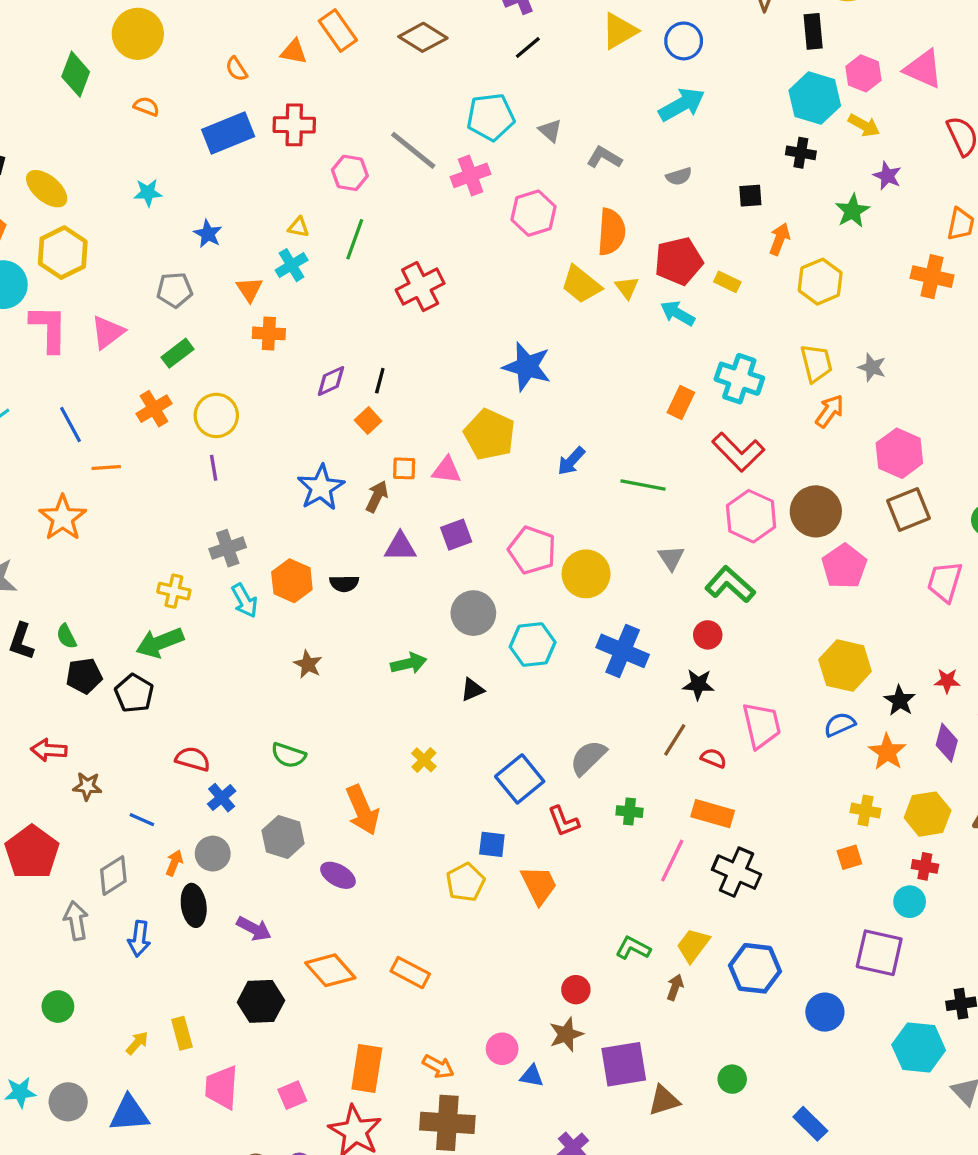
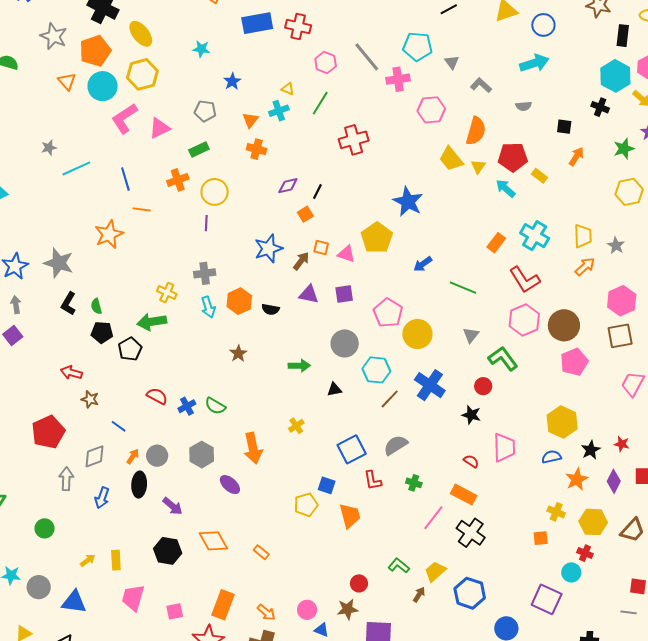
yellow hexagon: (820, 282) -> (629, 192), moved
pink L-shape: (49, 328) -> (124, 118), turned -136
brown line: (675, 740) -> (390, 399), moved
blue cross: (222, 798) -> (187, 406), moved
orange rectangle: (410, 973) -> (261, 552), size x0.7

